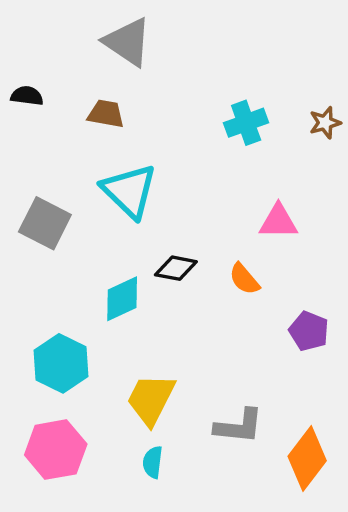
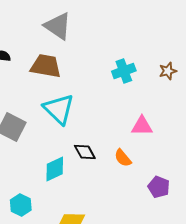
brown trapezoid: (106, 114) -> (46, 66), size x1.5
black diamond: (176, 268) -> (85, 152), turned 50
cyan hexagon: (61, 363) -> (21, 205), size x0.7

